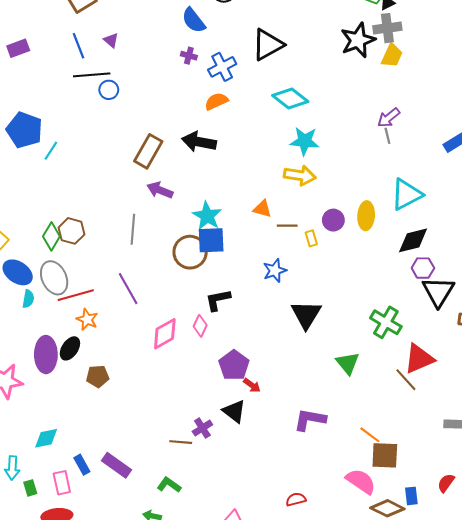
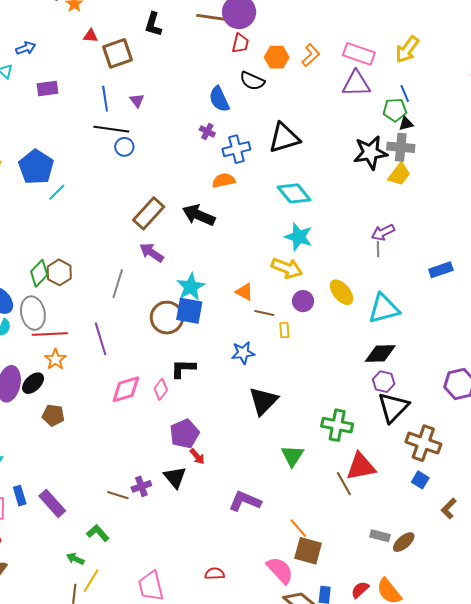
yellow ellipse: (366, 216) -> (342, 292), moved, turned -56
purple circle: (333, 220) -> (303, 301), moved
green cross: (386, 322) -> (337, 425), turned -32

